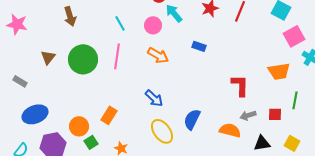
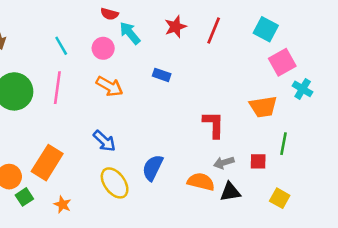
orange rectangle: (109, 115) -> (47, 163), size x1.5
black triangle: (262, 143) -> (230, 192), moved

